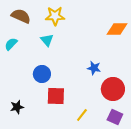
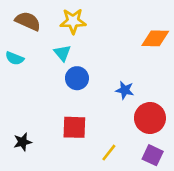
cyan semicircle: (11, 44) -> (15, 58), turned -112
blue circle: (42, 74) -> (77, 78), moved

